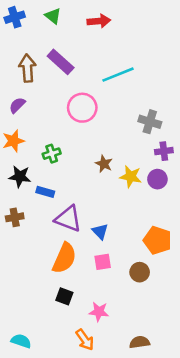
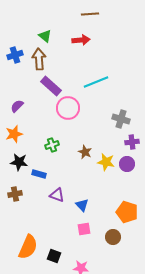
blue cross: (15, 17) -> (15, 55), moved
purple rectangle: (61, 62) -> (51, 86), moved
brown arrow: (27, 68) -> (39, 59), moved
green cross: (52, 154) -> (52, 145), moved
purple triangle: (68, 219) -> (57, 195), size x0.7
orange semicircle: (64, 258) -> (28, 247), moved

